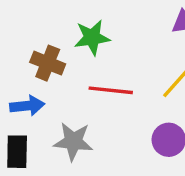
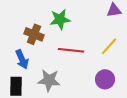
blue arrow: (27, 106) -> (22, 59), turned 72

